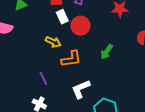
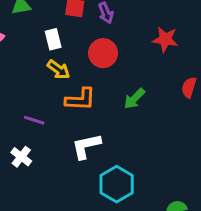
white rectangle: (62, 17) -> (53, 39), moved
purple line: (43, 78) -> (34, 120), turned -56

